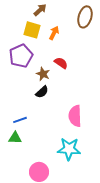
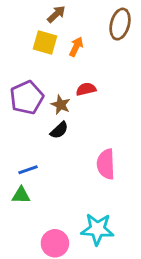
purple pentagon: (21, 56) -> (27, 98), moved
red semicircle: (61, 63) -> (86, 89), turned -48
cyan star: (69, 149) -> (97, 229), moved

